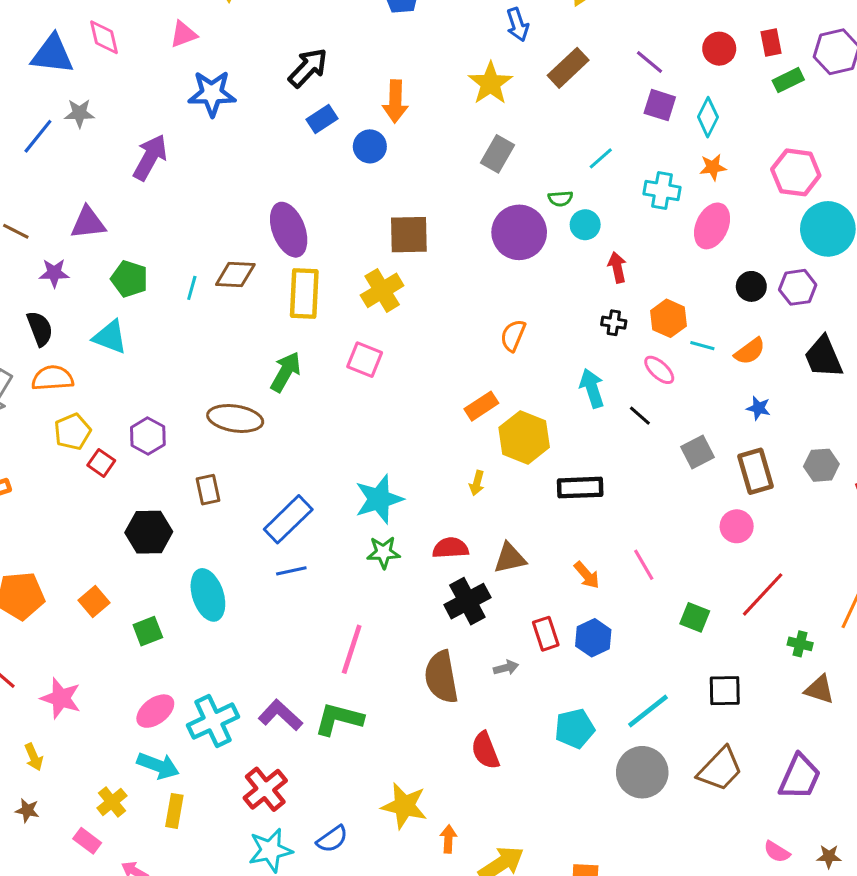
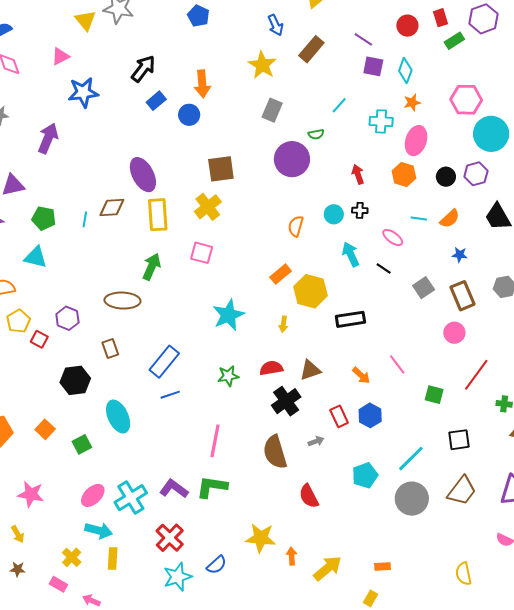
cyan circle: (585, 225) -> (334, 214), moved
orange hexagon: (668, 318) -> (404, 175), moved
cyan star: (379, 499) -> (228, 315), moved

